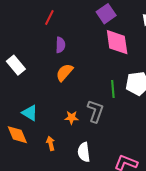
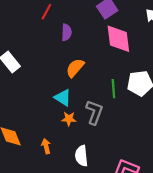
purple semicircle: (60, 45) -> (66, 32), moved
orange semicircle: (64, 72) -> (75, 68), moved
cyan triangle: (30, 113) -> (63, 98), moved

